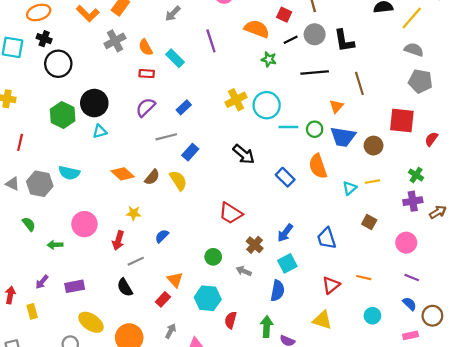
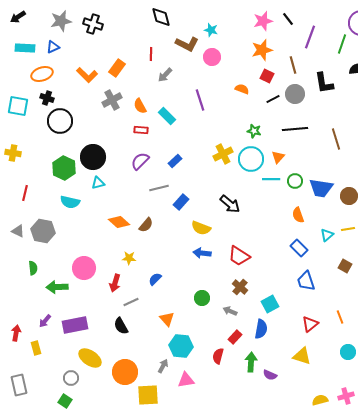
orange semicircle: (257, 29) -> (242, 89), size x0.6
black L-shape: (344, 41) -> (324, 83), moved
green star: (269, 59) -> (254, 131), moved
orange triangle: (336, 106) -> (278, 157), moved
orange semicircle: (318, 166) -> (298, 215), size x0.7
cyan semicircle: (69, 173) -> (70, 202), moved
blue rectangle: (285, 177) -> (299, 248), moved
yellow semicircle: (178, 180) -> (201, 228), moved, turned 144
red trapezoid: (231, 213) -> (239, 256), moved
green semicircle: (29, 224) -> (33, 268), turned 32
blue arrow: (285, 233) -> (202, 253), moved, turned 60
green arrow: (55, 245) -> (57, 287), size x1.5
orange line: (364, 278) -> (340, 317), turned 56
purple rectangle: (75, 286) -> (75, 325), size x1.4
cyan hexagon: (208, 298) -> (181, 346), moved
red rectangle: (163, 299) -> (235, 337), moved

